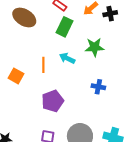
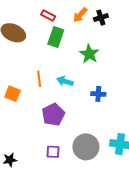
green star: (95, 47) -> (89, 54), turned -30
cyan arrow: (67, 58) -> (65, 81), moved

